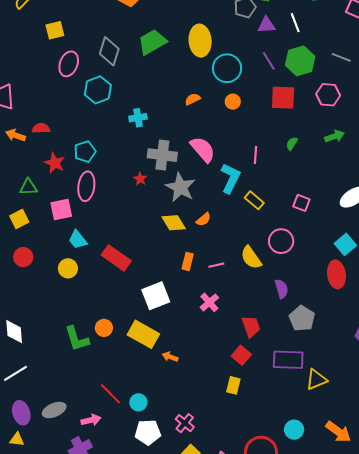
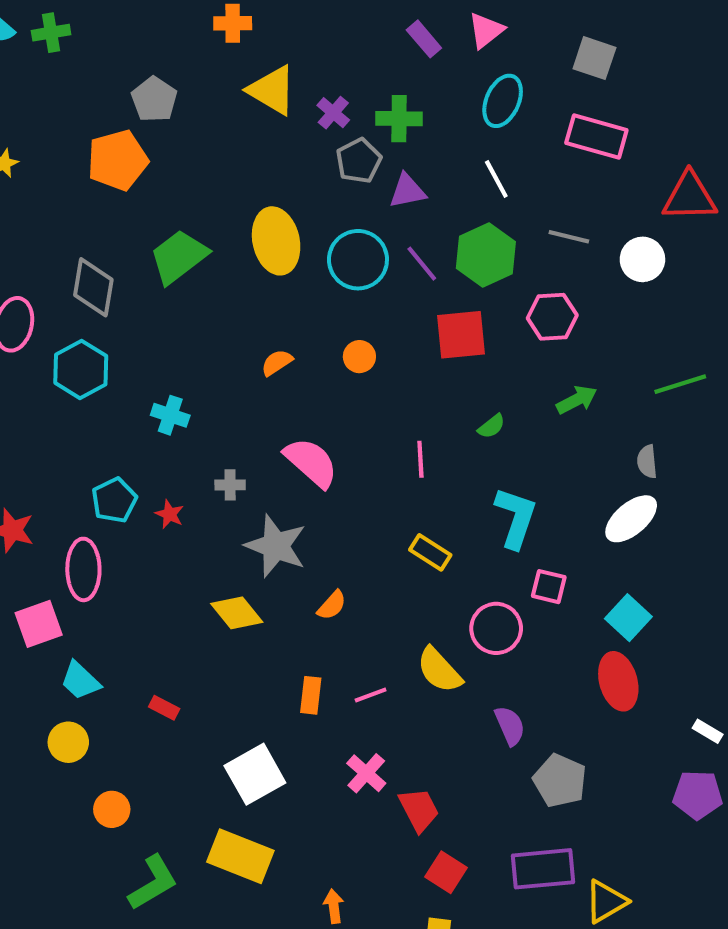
white line: (295, 23) -> (496, 179), moved
cyan circle: (227, 68) -> (358, 260), moved
cyan cross: (138, 118) -> (170, 415), turned 36
green semicircle: (292, 144) -> (491, 426), turned -152
cyan pentagon: (85, 152) -> (114, 500), moved
gray cross: (162, 155) -> (230, 485), size x0.5
cyan L-shape: (230, 178) -> (516, 518), moved
red star: (140, 179) -> (169, 514), moved
pink square: (301, 203) -> (549, 587), moved
yellow diamond: (174, 223) -> (237, 613), moved
red rectangle: (116, 258) -> (164, 708), size x0.5
red trapezoid: (251, 326) -> (419, 810), moved
orange circle: (104, 328) -> (112, 809), moved
green L-shape: (77, 339) -> (153, 883), moved, turned -96
orange arrow: (170, 357) -> (334, 906), moved, turned 70

